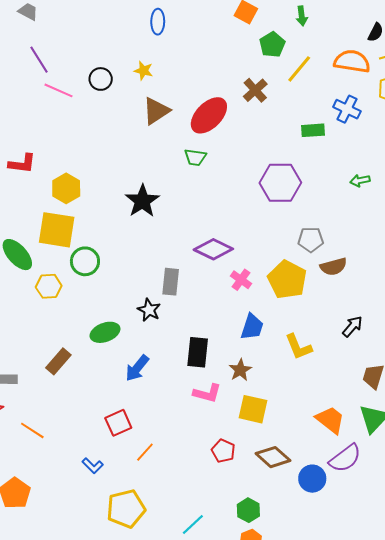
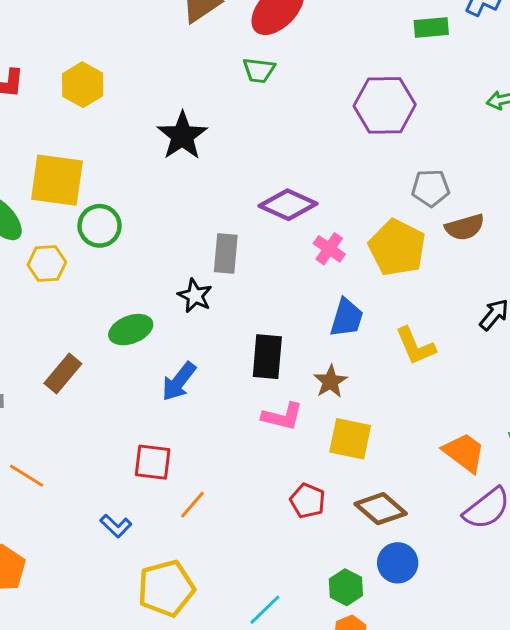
yellow hexagon: (66, 188) -> (83, 85), moved
red square: (118, 423) -> (153, 462), turned 32
blue circle: (312, 479) -> (398, 563), moved

